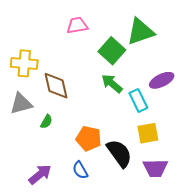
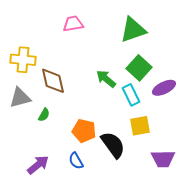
green square: (112, 51) -> (139, 68), moved
purple ellipse: (162, 80) -> (164, 88), moved
purple trapezoid: (155, 168) -> (163, 159), moved

